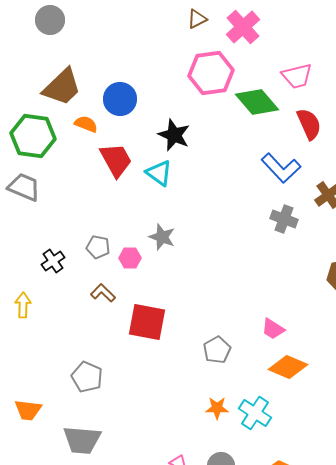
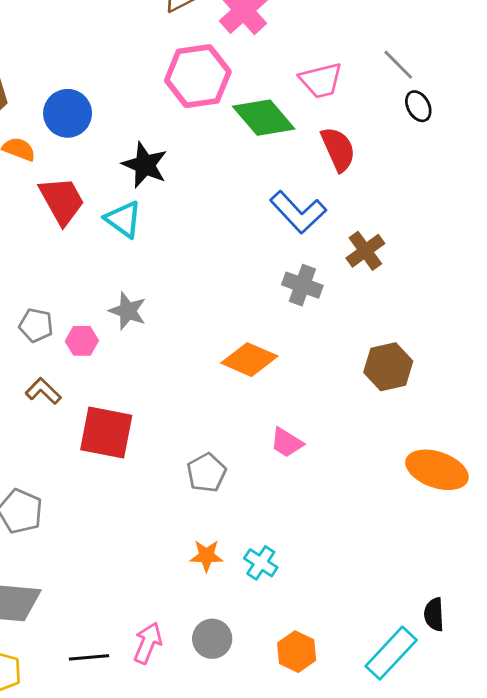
orange diamond: (288, 367) -> (249, 360), moved
cyan cross: (255, 413) -> (261, 563), size x0.7

